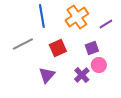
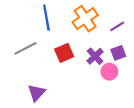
purple square: (92, 48) -> (118, 53), moved
purple triangle: (47, 75) -> (36, 93), moved
purple cross: (82, 75) -> (95, 56), moved

